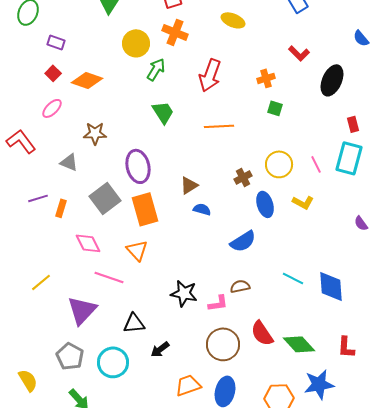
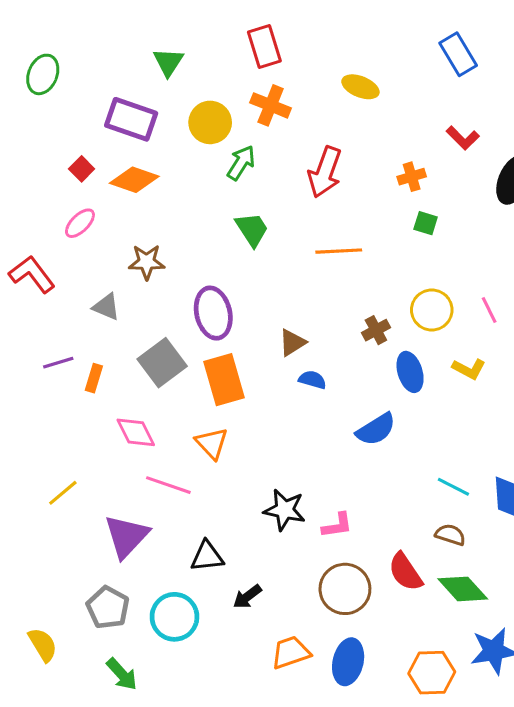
purple rectangle: (56, 42) -> (131, 119), moved, size x1.8
brown semicircle: (240, 286) -> (450, 535), moved, turned 30

